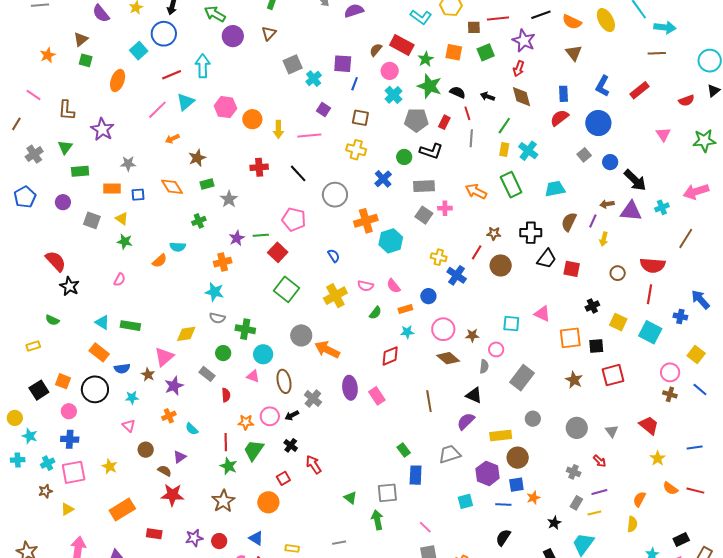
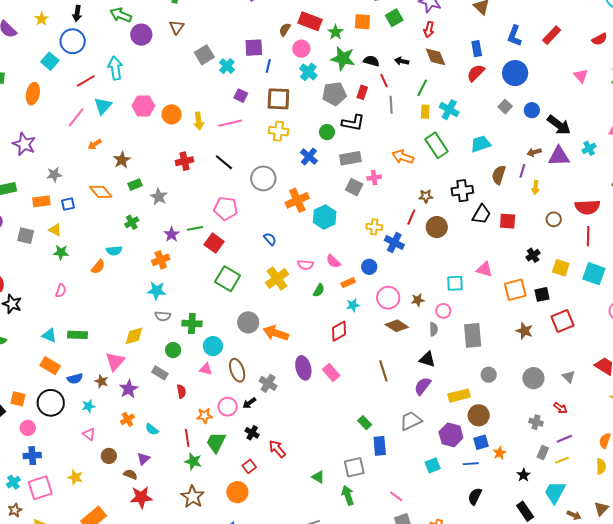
brown square: (360, 118) -> (278, 99), size x1.4
gray rectangle: (522, 378) -> (473, 335), turned -35

